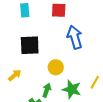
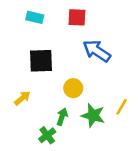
cyan rectangle: (25, 10) -> (35, 17), turned -72
blue arrow: (75, 37) -> (97, 51), turned -40

